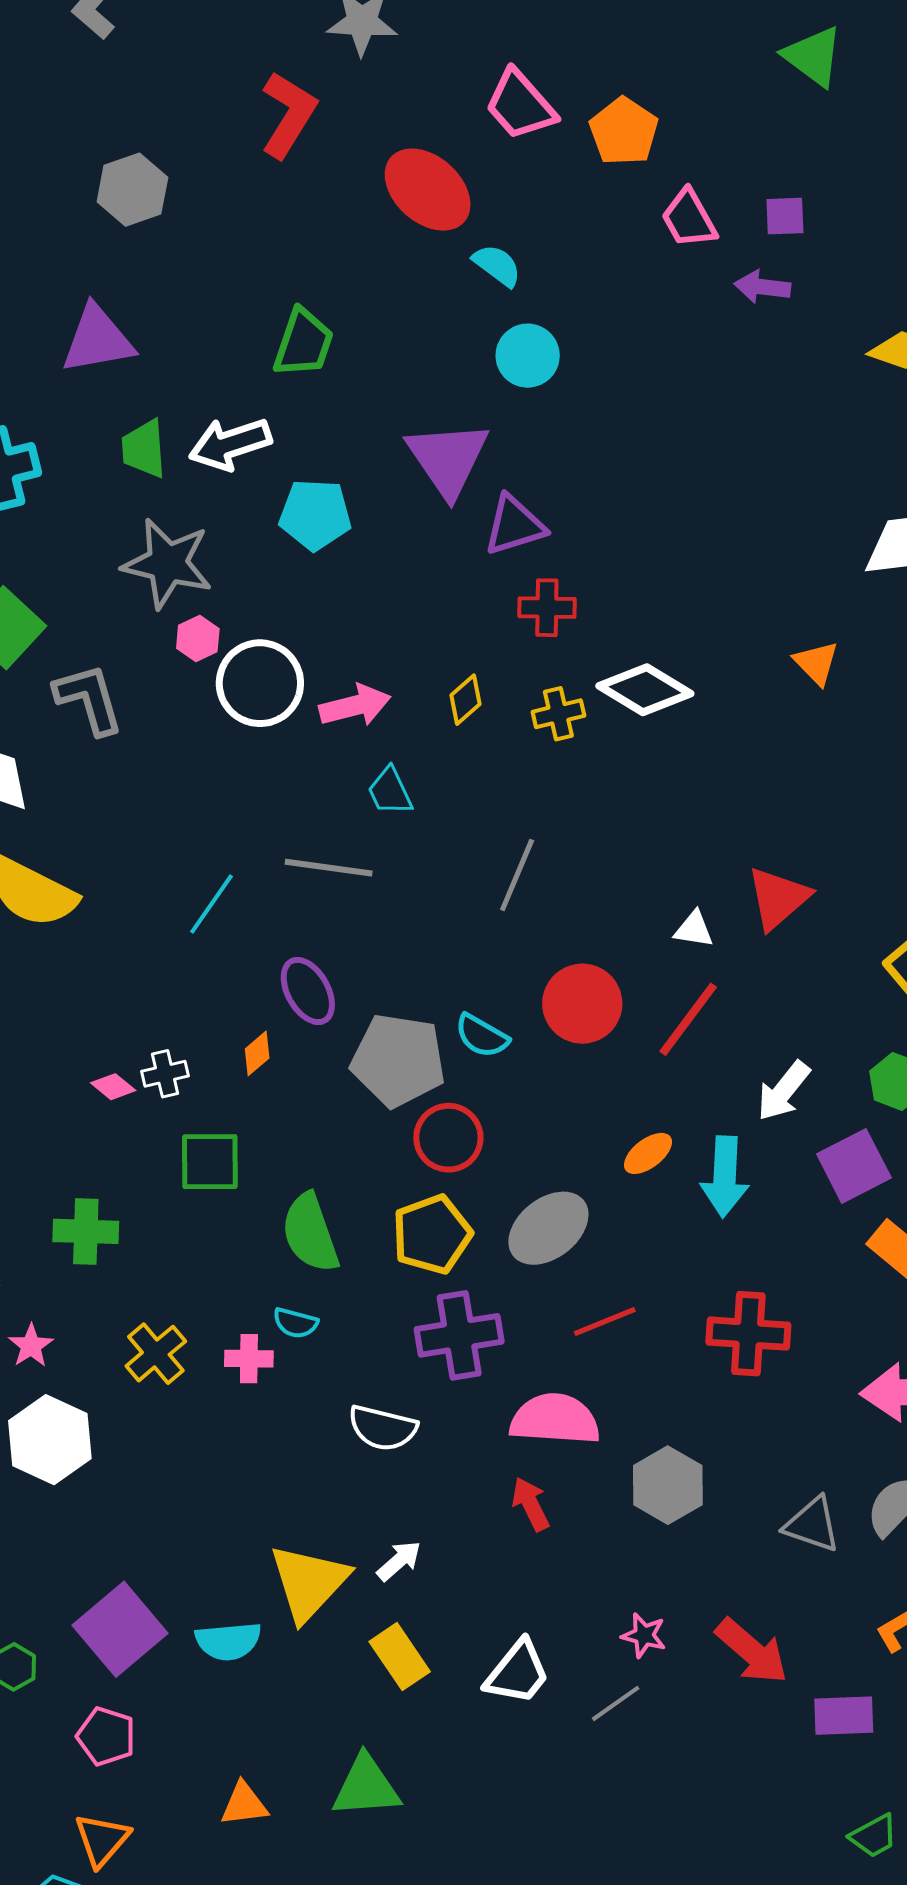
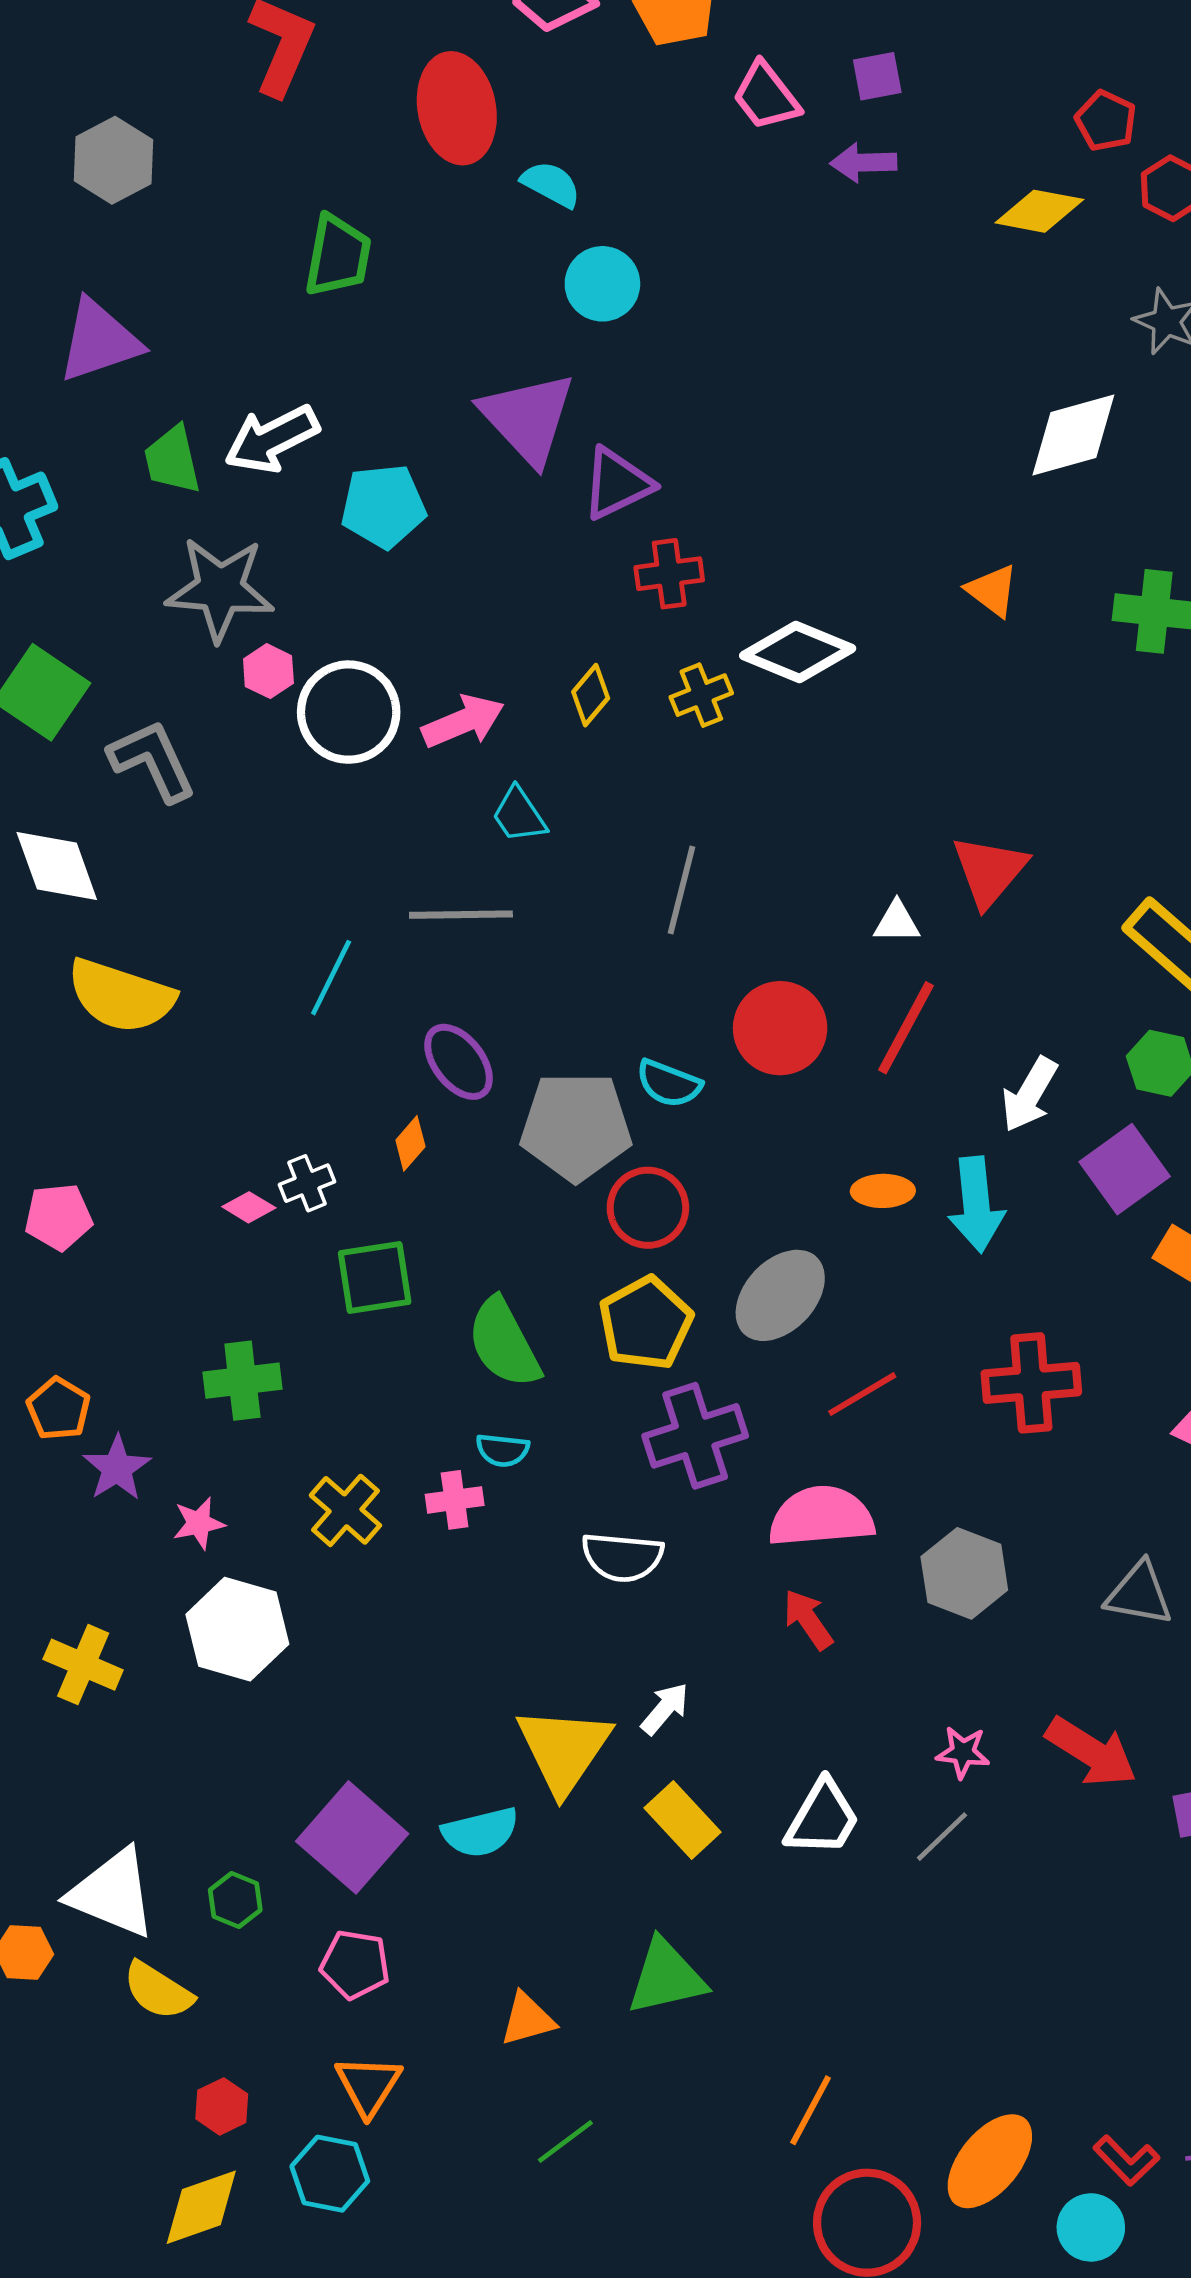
red ellipse: (428, 190) -> (457, 108), turned 46
green trapezoid: (304, 343) -> (338, 256), moved
orange ellipse: (648, 1153) -> (883, 1191), turned 45
pink star: (31, 1346) -> (199, 1523), turned 30

